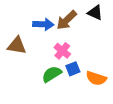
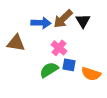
black triangle: (95, 13) -> (83, 21), moved, turned 35
blue square: (73, 69) -> (69, 65), turned 32

